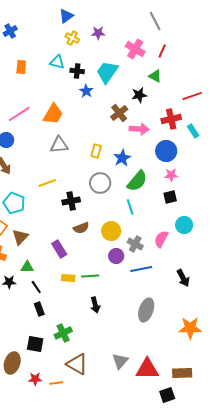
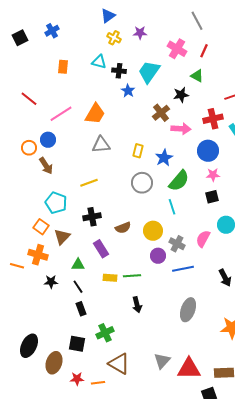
black cross: (71, 201) -> (92, 217), moved
green triangle: (27, 267) -> (78, 265), moved

